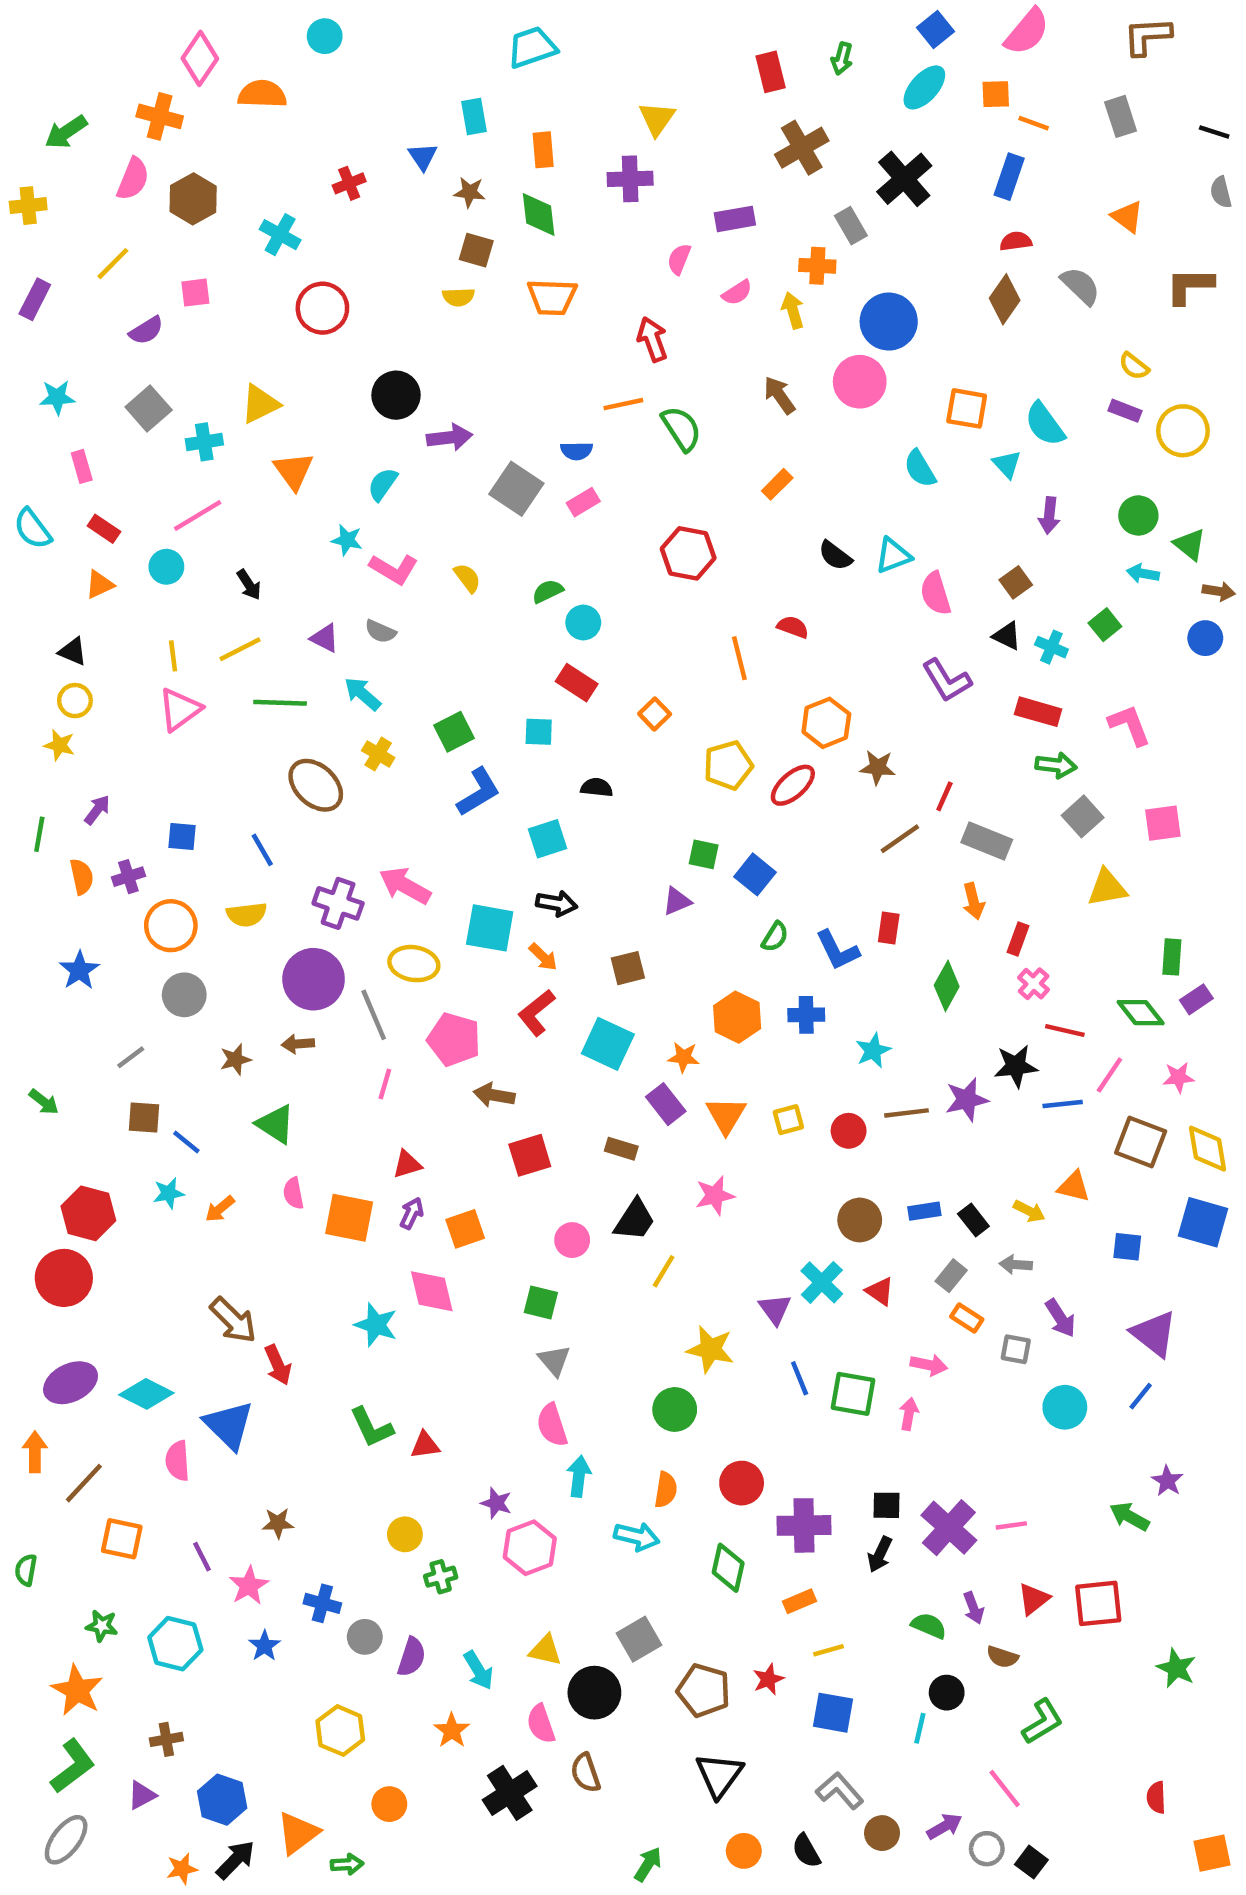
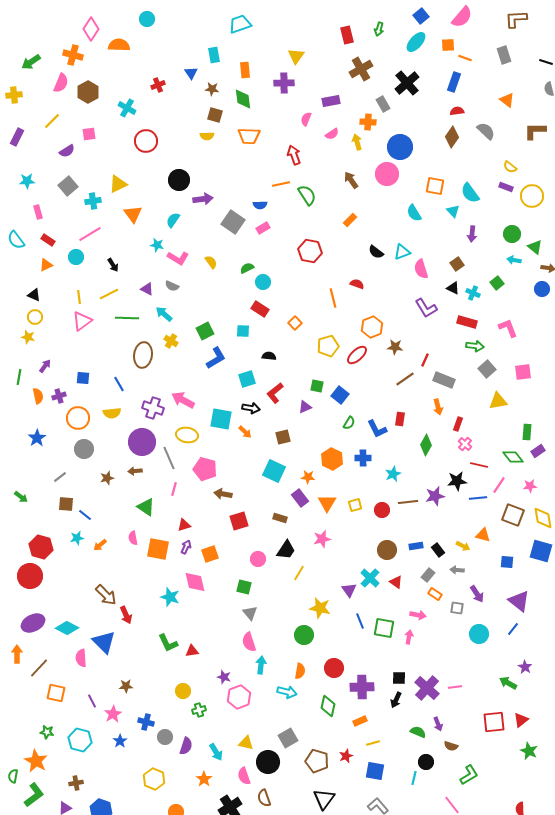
brown ellipse: (316, 785) -> (143, 355), turned 55
red L-shape: (536, 1013) -> (275, 393), moved
green triangle: (276, 1124) -> (146, 507), moved
green semicircle: (26, 1570) -> (13, 776), moved
red triangle: (1034, 1599) -> (521, 720), moved

